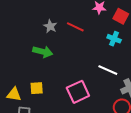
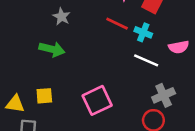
red line: (75, 27) -> (117, 24), moved
white line: (108, 70) -> (146, 60), moved

